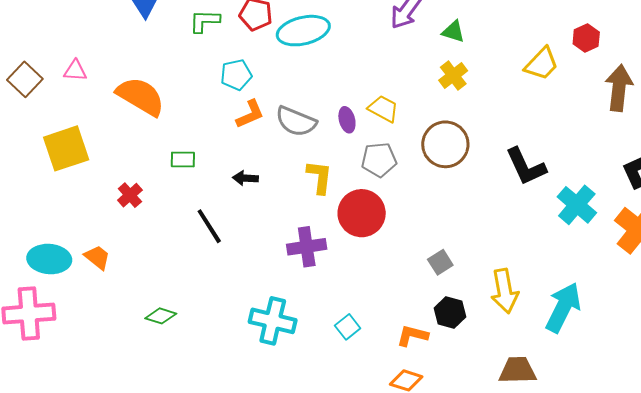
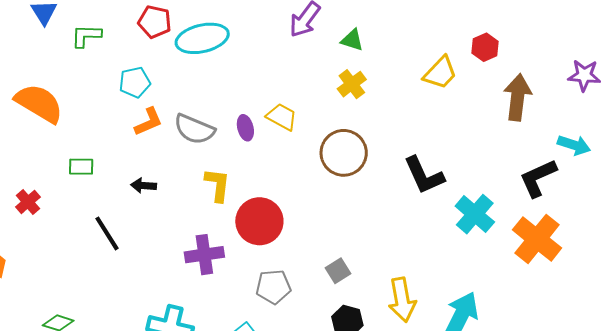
green L-shape: (205, 21) -> (86, 36), moved
gray pentagon: (379, 160) -> (273, 287), moved

